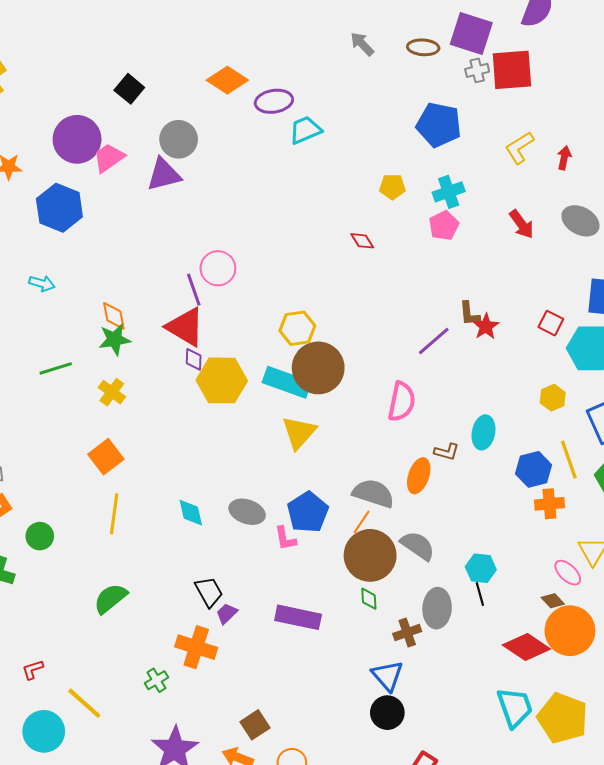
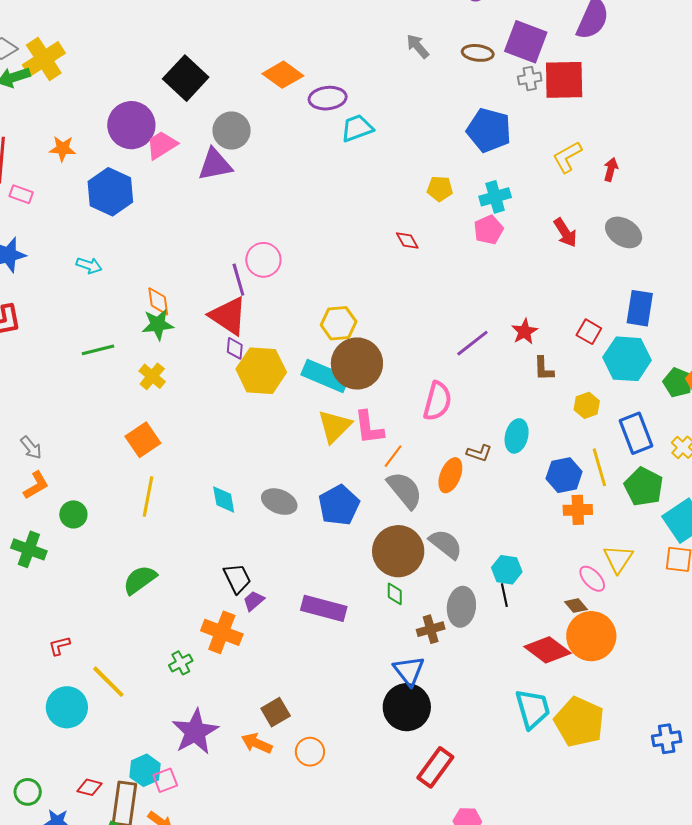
black square: (129, 89) -> (186, 78), size x1.5
brown L-shape: (469, 314) -> (544, 369), moved
gray semicircle: (373, 493) -> (405, 490), turned 30
orange line: (362, 522) -> (393, 456), moved
pink L-shape: (285, 538) -> (369, 428), moved, size x1.4
black circle: (387, 713) -> (407, 707), size x1.4

